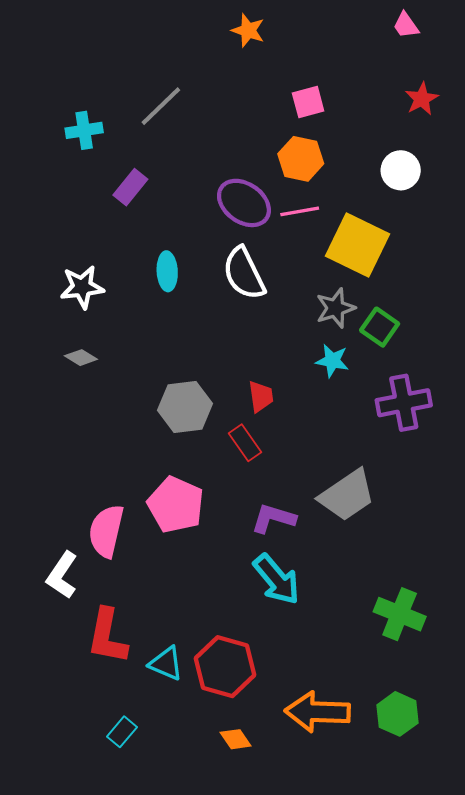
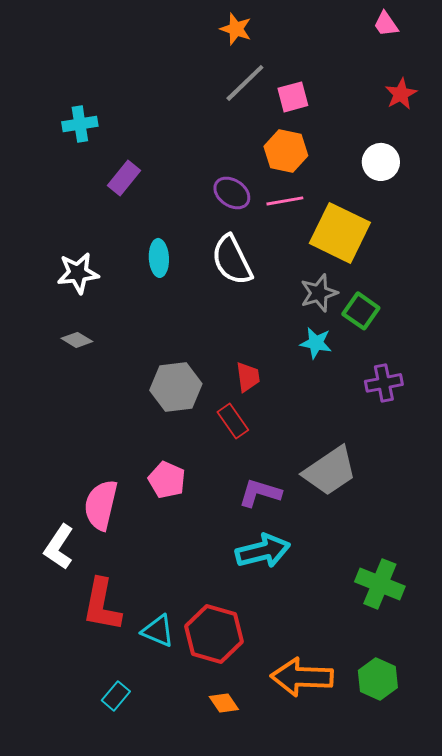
gray line: (161, 106) -> (245, 83), moved
purple ellipse: (244, 203) -> (232, 193), size x0.7
purple cross: (404, 403) -> (384, 383), size x0.7
pink pentagon: (176, 505) -> (167, 480), size x0.7
cyan arrow: (277, 579) -> (263, 551), turned -64

